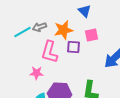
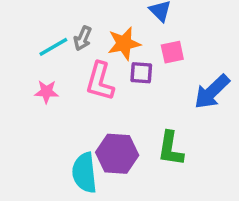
gray arrow: (39, 27) -> (83, 38), turned -48
pink star: (36, 73) -> (47, 92), moved

